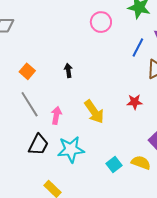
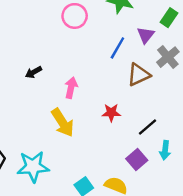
black arrow: (68, 70) -> (33, 72), turned -112
pink arrow: (56, 115) -> (71, 88), moved

